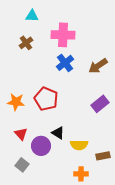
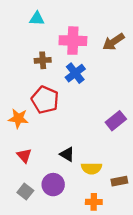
brown cross: (26, 43) -> (43, 60), moved, turned 32
brown arrow: (98, 66) -> (114, 42), moved
red pentagon: (46, 99) -> (45, 100), moved
purple circle: (41, 146) -> (53, 185), moved

